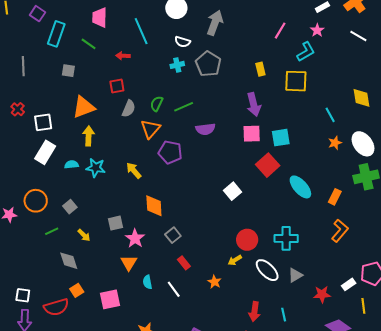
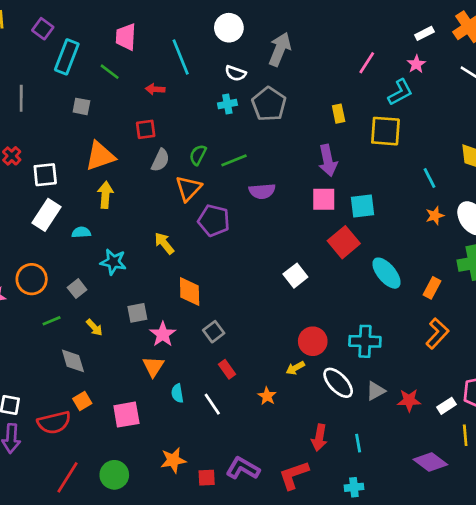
cyan star: (96, 168) -> (113, 262), moved
red star: (322, 294) -> (409, 400), moved

